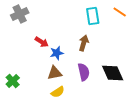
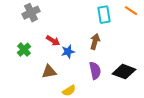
brown triangle: (55, 73) -> (49, 72), moved
black diamond: (113, 73) -> (124, 72), turned -45
green cross: (13, 81) -> (24, 50), moved

